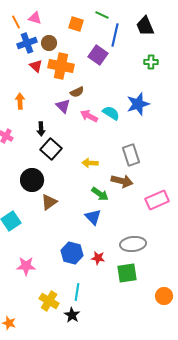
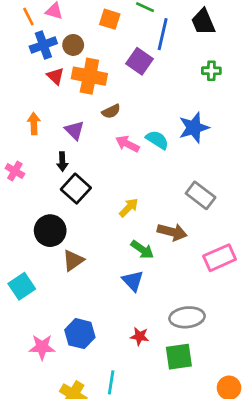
purple triangle: (63, 106) -> (75, 130), moved
gray rectangle: (131, 155) -> (201, 195), moved, turned -35
yellow arrow: (90, 163) -> (129, 208), turned 133
blue hexagon: (72, 253) -> (80, 334), moved

